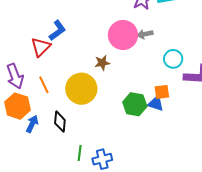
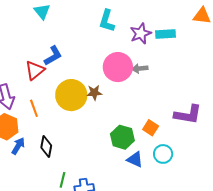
cyan circle: (173, 59) -> (163, 154), moved
yellow circle: (81, 89) -> (71, 95), moved
orange square: (162, 92) -> (151, 128), turned 35
blue triangle: (156, 103) -> (135, 159), moved

